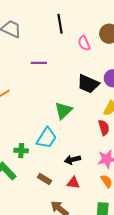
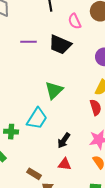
black trapezoid: (88, 84) -> (60, 45), moved
black arrow: (72, 160) -> (64, 141), turned -42
brown rectangle: (44, 179) -> (34, 174), moved

